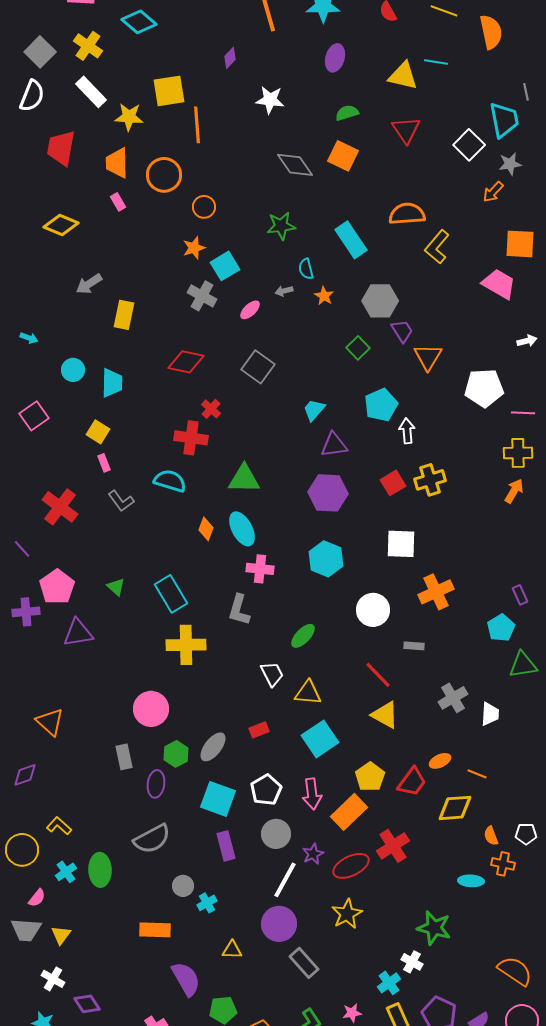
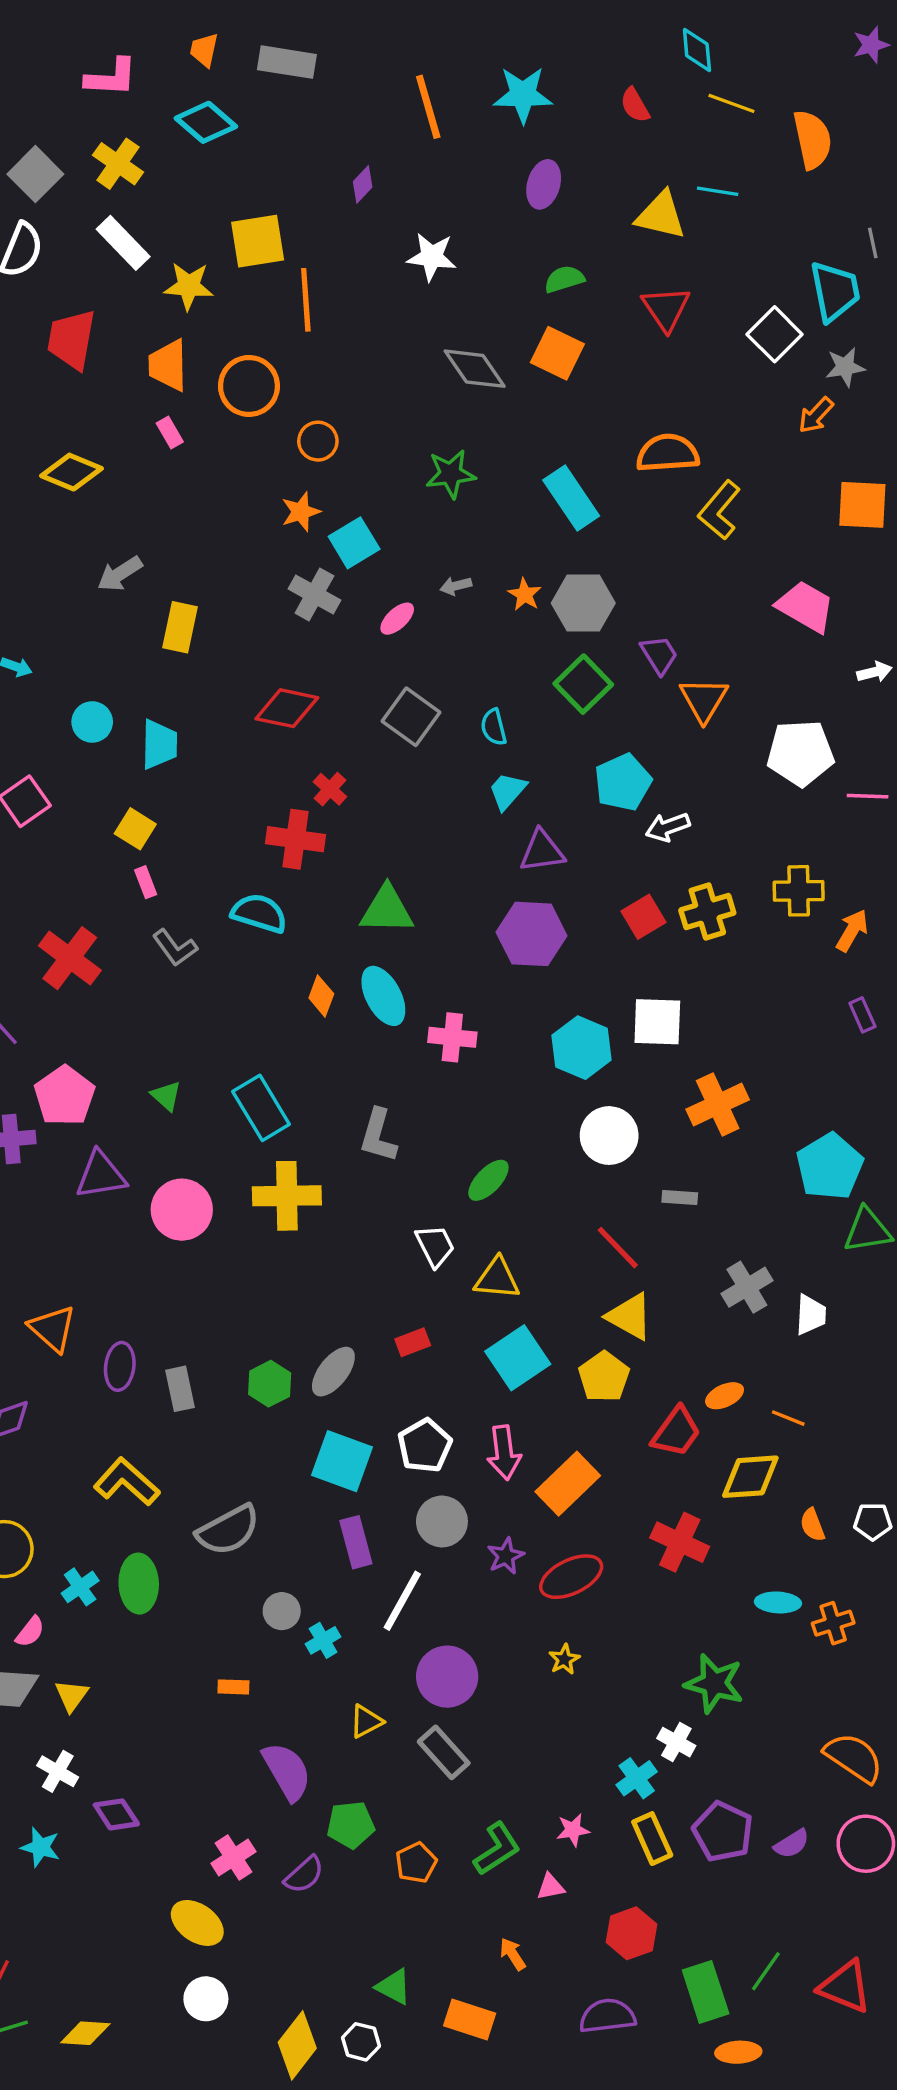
cyan semicircle: (306, 269) -> (494, 727), moved
pink trapezoid: (499, 284) -> (806, 607), moved
gray hexagon: (380, 301) -> (583, 603), moved
green square: (358, 348) -> (583, 684), size x1.4
white arrow: (407, 431) -> (668, 827), turned -105
yellow cross: (518, 453) -> (799, 891), moved
cyan hexagon: (326, 559) -> (582, 1048), moved
pink cross: (260, 569) -> (452, 1037), moved
purple rectangle: (520, 595) -> (862, 1015), moved
cyan pentagon: (501, 628) -> (830, 1167), size x1.4
pink circle: (151, 709) -> (182, 1210), moved
yellow pentagon: (370, 777) -> (604, 1377), moved
purple ellipse: (156, 784) -> (120, 1366), moved
yellow L-shape: (59, 826) -> (127, 1482), moved, size x1.5
red cross: (393, 846) -> (680, 1542), moved, turned -32
orange cross: (503, 864) -> (833, 1623), moved, turned -30
white line: (285, 880) -> (402, 1601), moved
yellow star: (347, 914) -> (564, 1659), size x0.6
orange rectangle: (155, 930) -> (233, 1687), size x0.6
yellow triangle: (232, 950) -> (366, 1721), turned -30
gray rectangle: (304, 963) -> (444, 1752), moved

